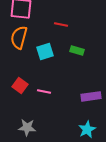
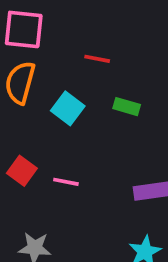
cyan square: (45, 51) -> (68, 108), turned -36

